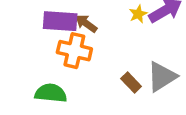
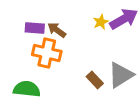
purple rectangle: (60, 21) -> (35, 28), size x0.7

